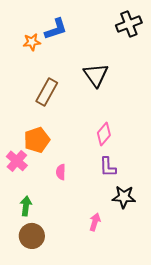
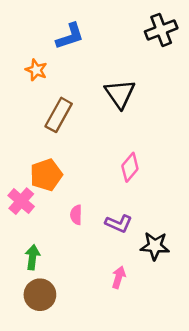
orange star: (32, 42) -> (36, 70), moved, turned 30
purple L-shape: (108, 167) -> (119, 224), moved, turned -65

